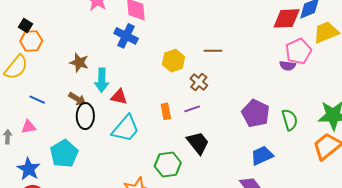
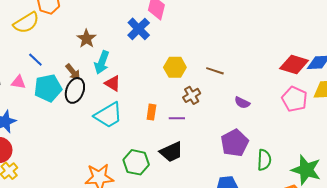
pink pentagon: (298, 51) -> (294, 99), turned 30
purple semicircle: (288, 66) -> (242, 103), moved
black trapezoid: (198, 143) -> (171, 152), turned 85
cyan pentagon: (64, 154) -> (48, 88), moved

